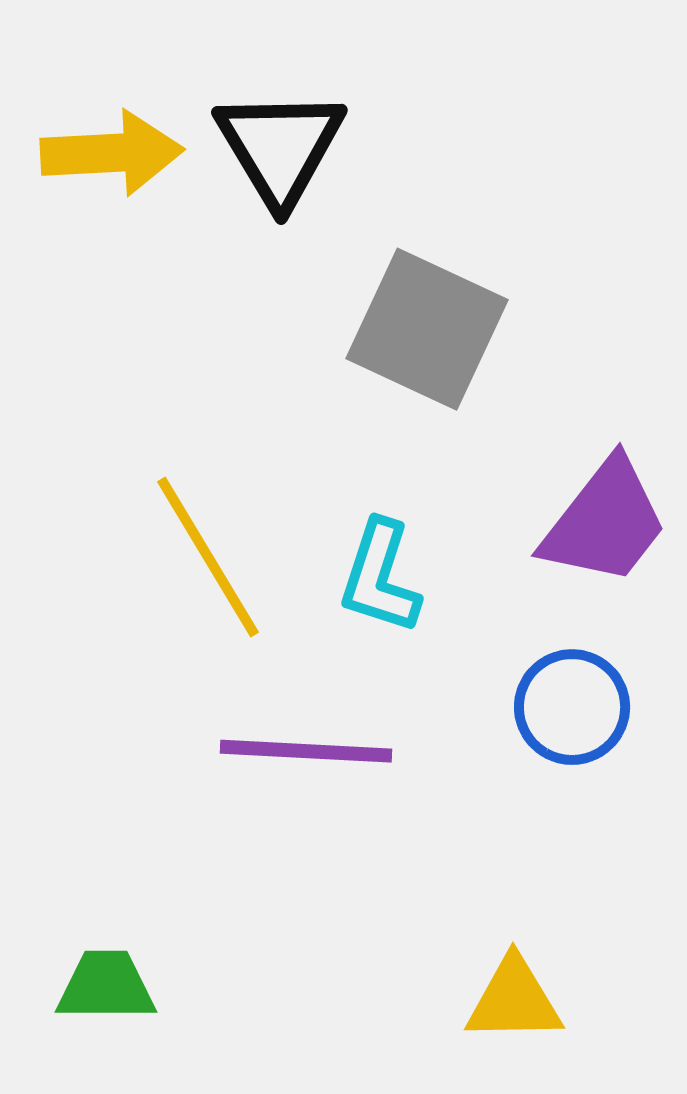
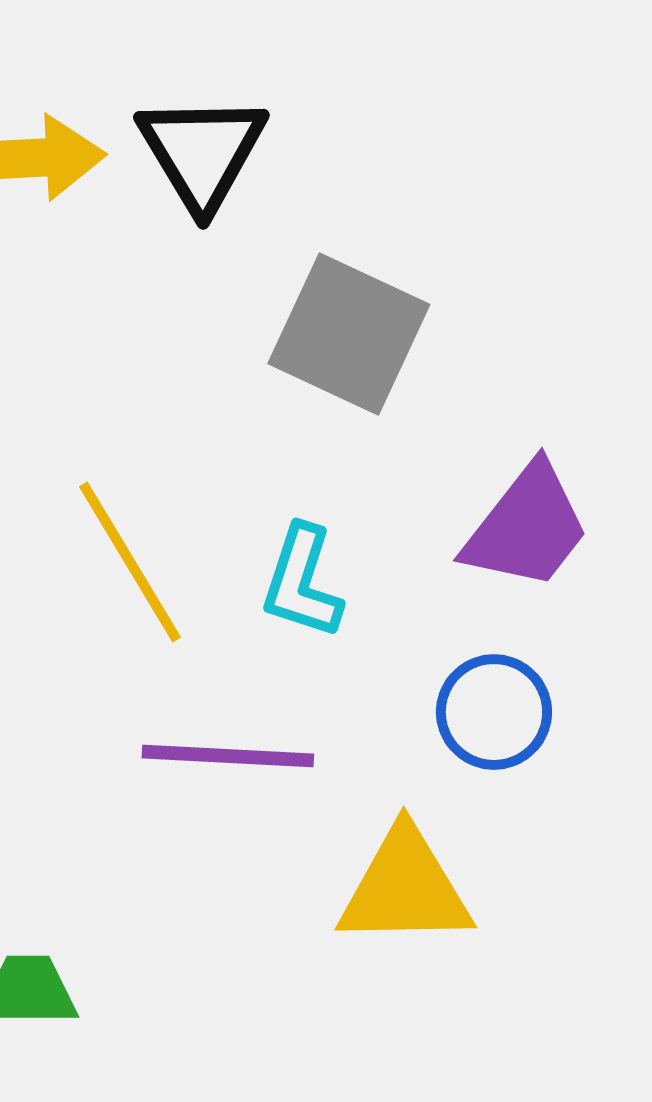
yellow triangle: (514, 1000) -> (405, 888), moved, size x1.4

